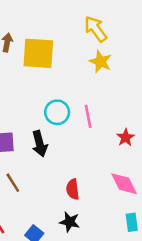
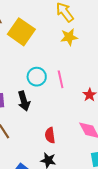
yellow square: (38, 53) -> (21, 32), turned 32
yellow star: (100, 62) -> (69, 37), turned -30

